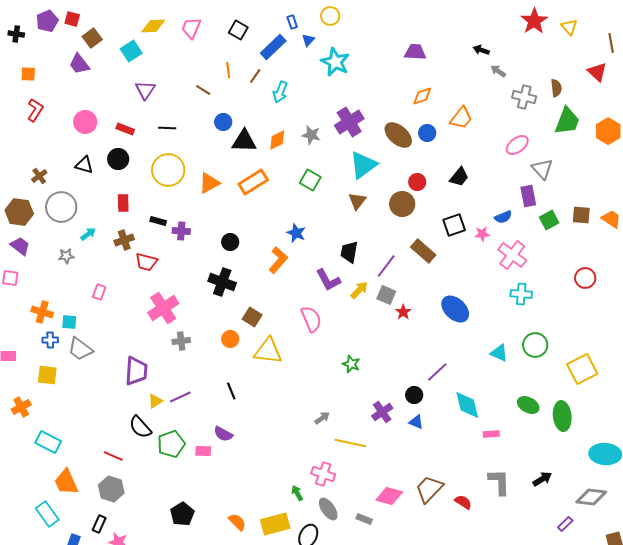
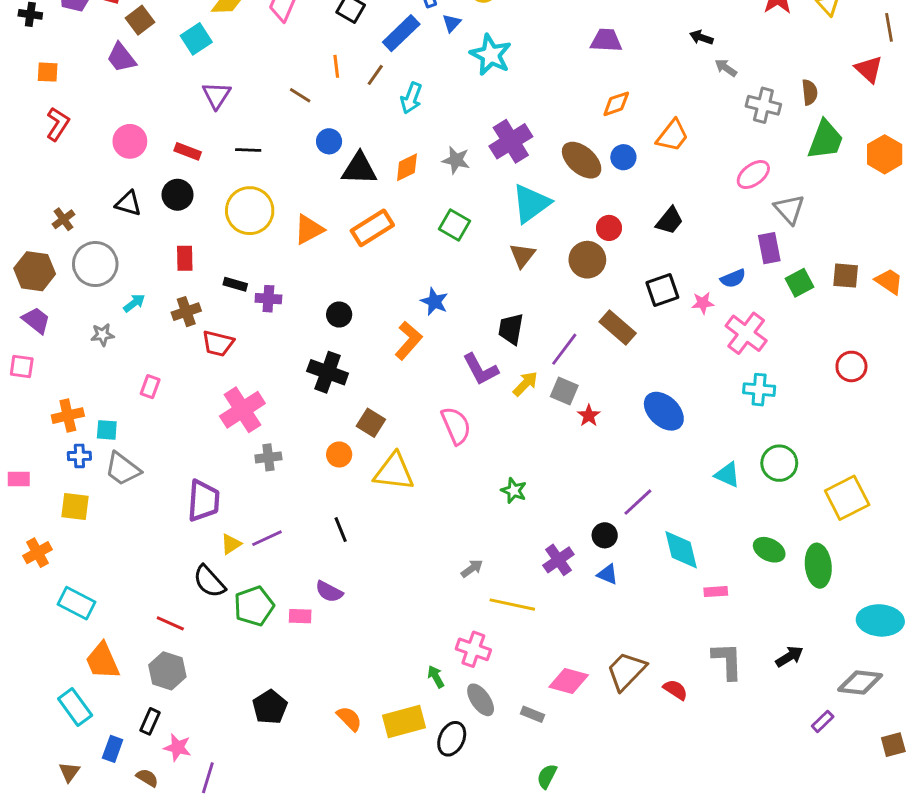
orange cross: (42, 312) -> (68, 416), turned -30

